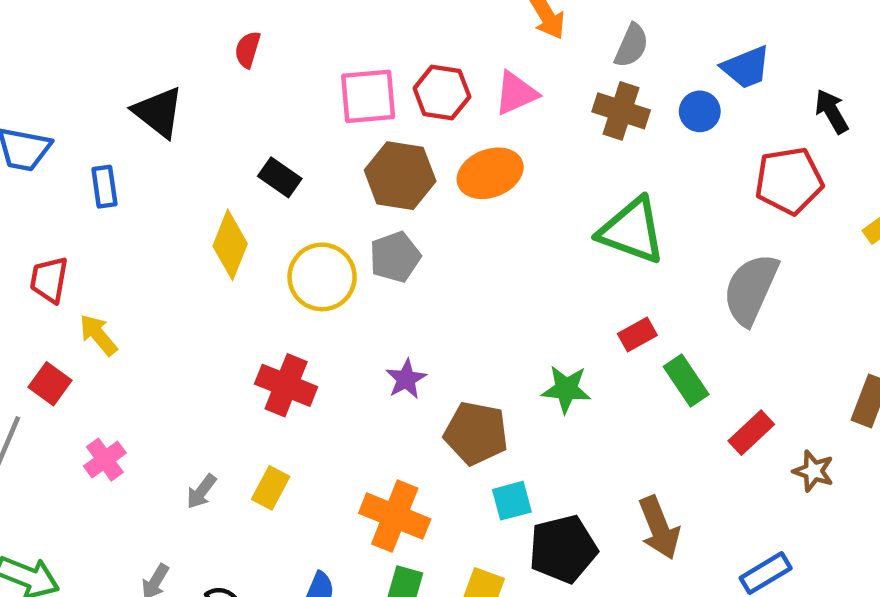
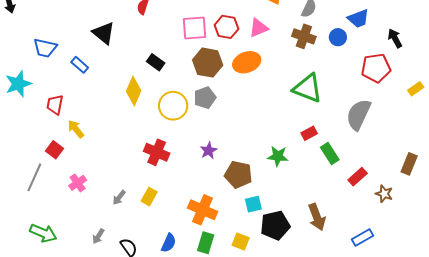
blue rectangle: (104, 187) -> (80, 65), turned -42

